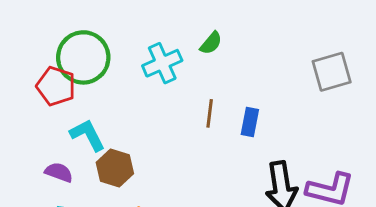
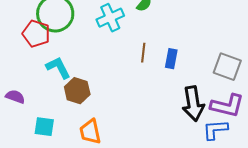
gray square: (332, 72) -> (227, 67), moved, turned 36
purple semicircle: (59, 172) -> (15, 97), moved

